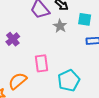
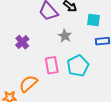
gray star: (60, 26) -> (65, 36), moved
cyan pentagon: (69, 81) -> (78, 66), moved

